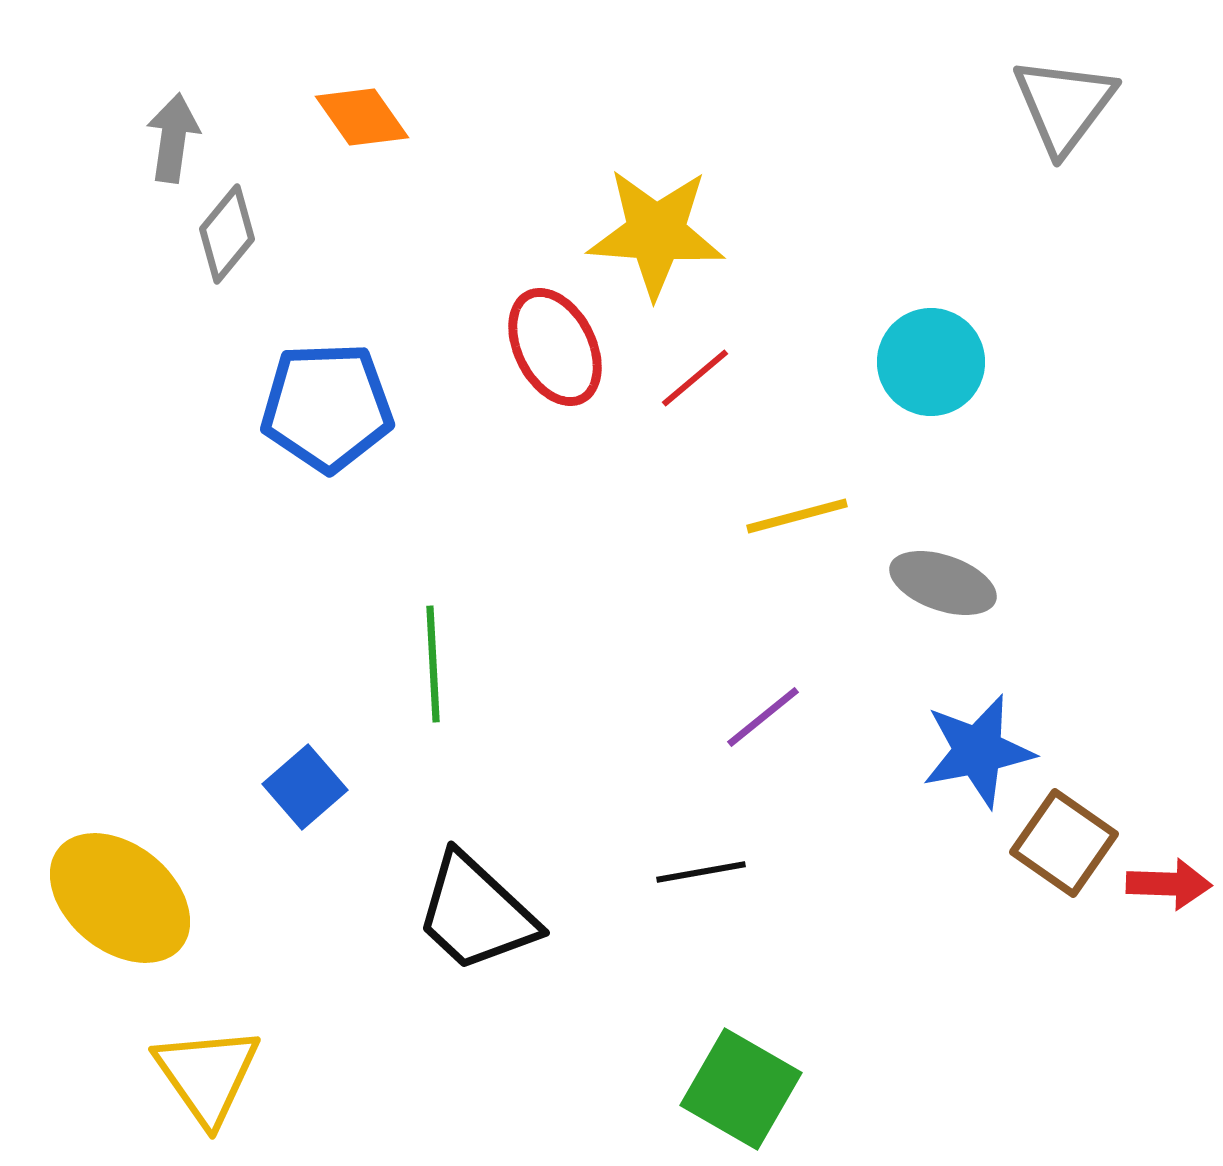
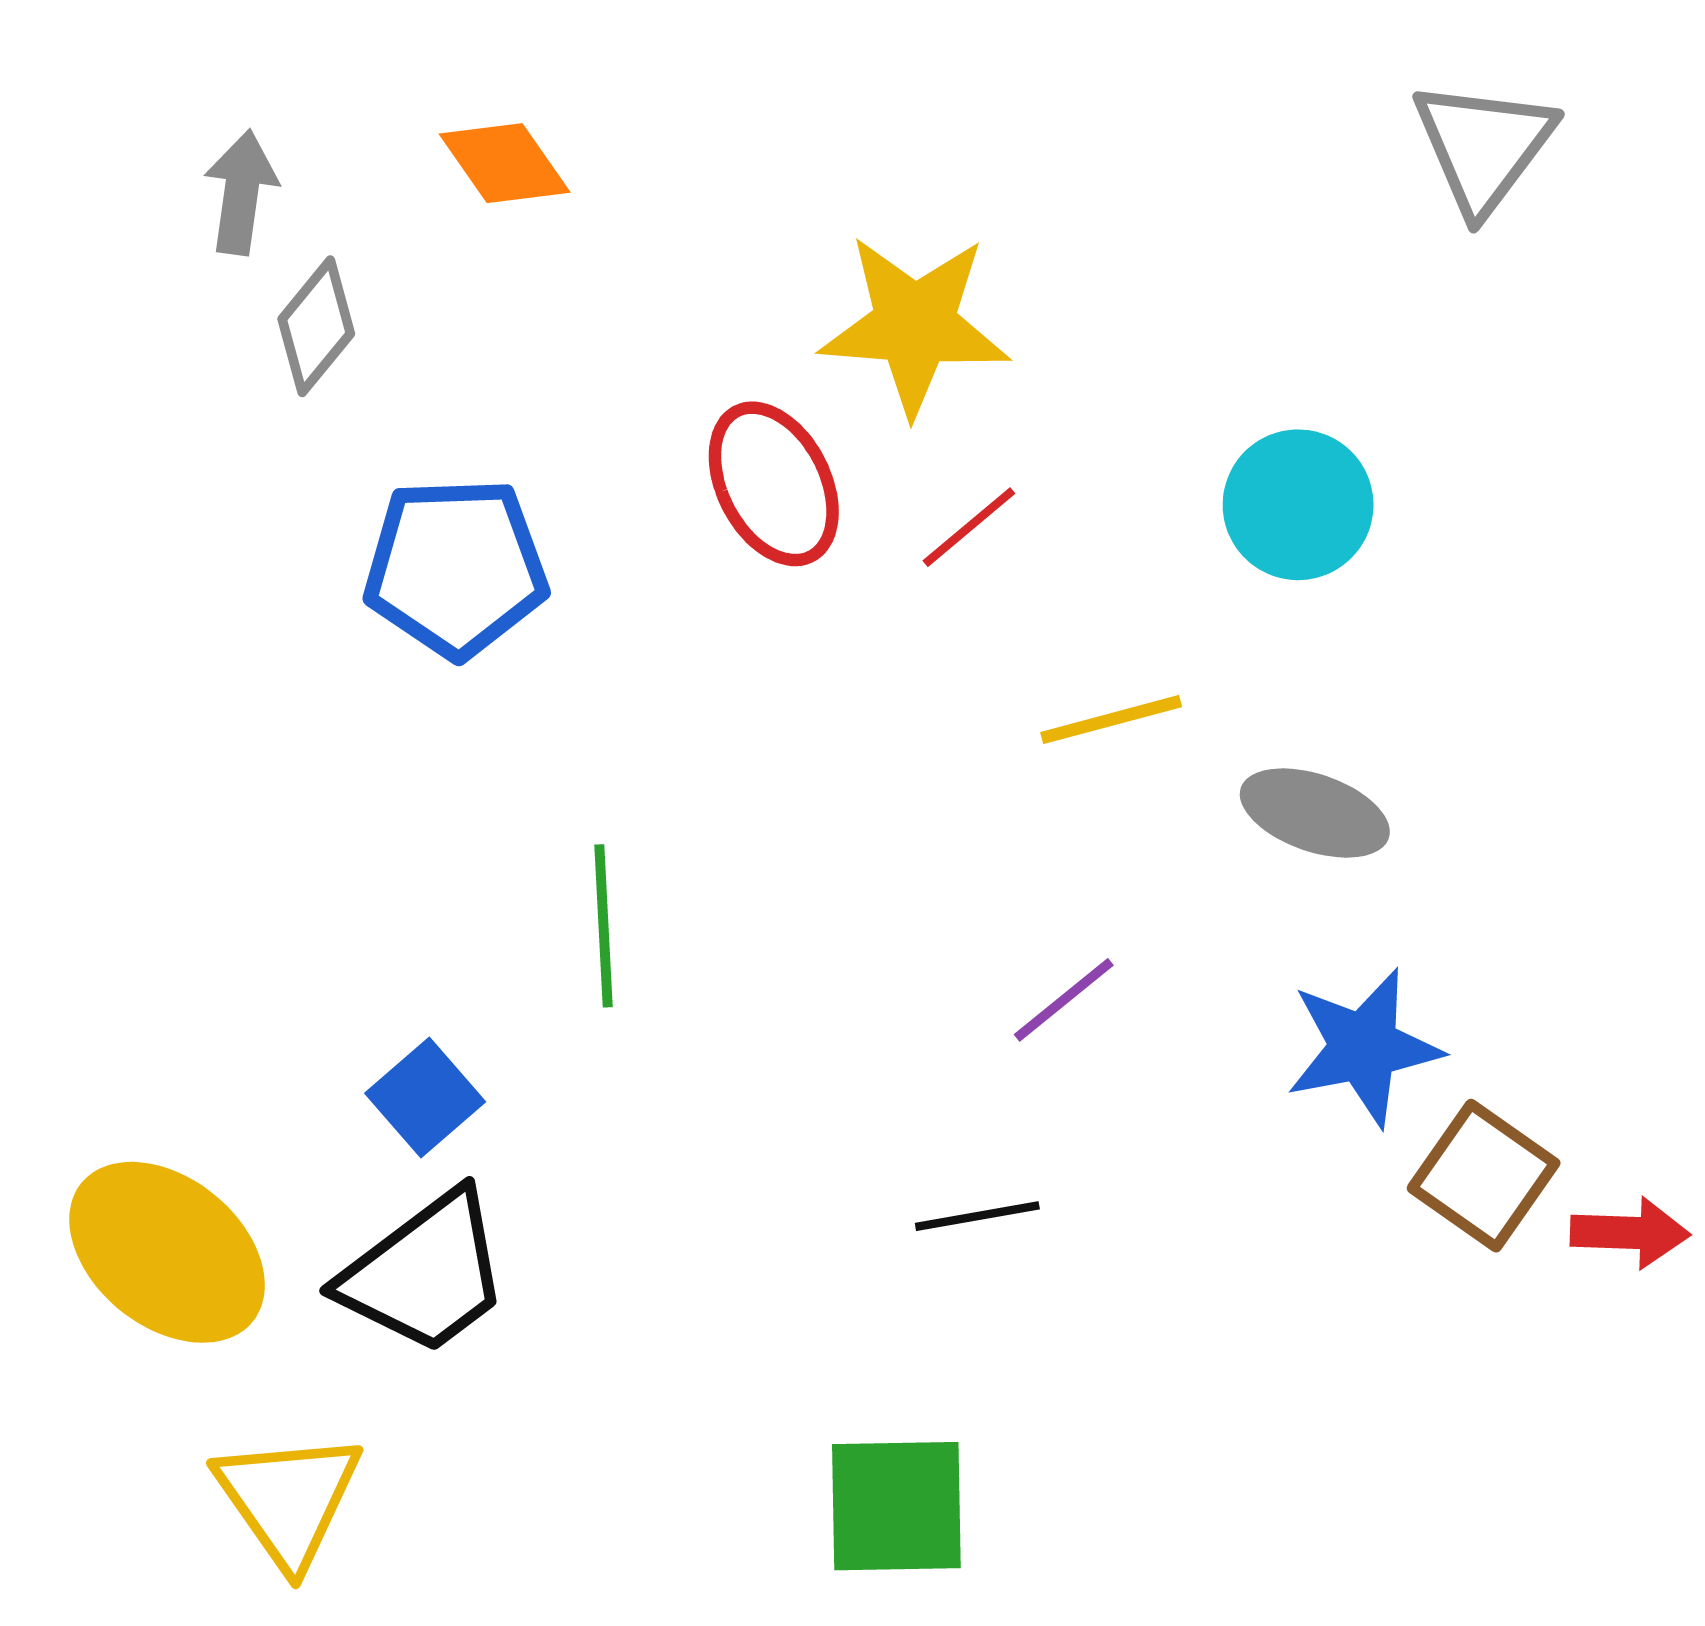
black trapezoid: (476, 913) -> (425, 1273), moved, turned -80
green square: (741, 1089) -> (896, 1506), moved, turned -31

